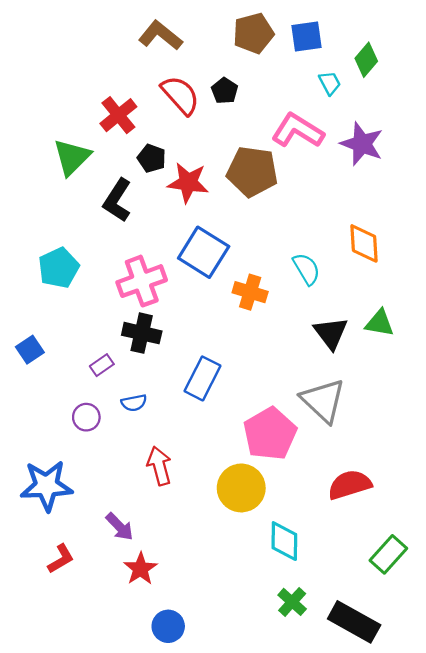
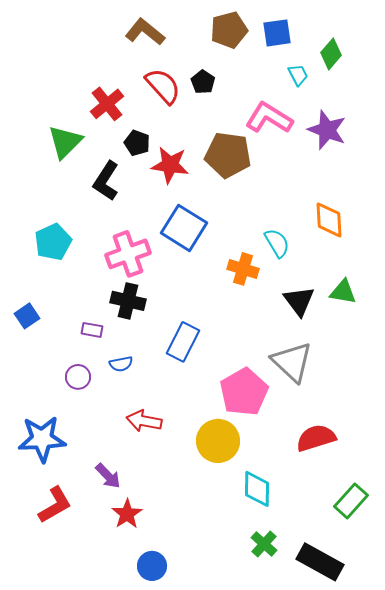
orange cross: (250, 292) -> (243, 269), moved
purple rectangle: (102, 365) -> (92, 330), turned 45
red arrow: (159, 466) -> (144, 421), turned -64
red L-shape: (61, 559) -> (55, 505), size x1.4

